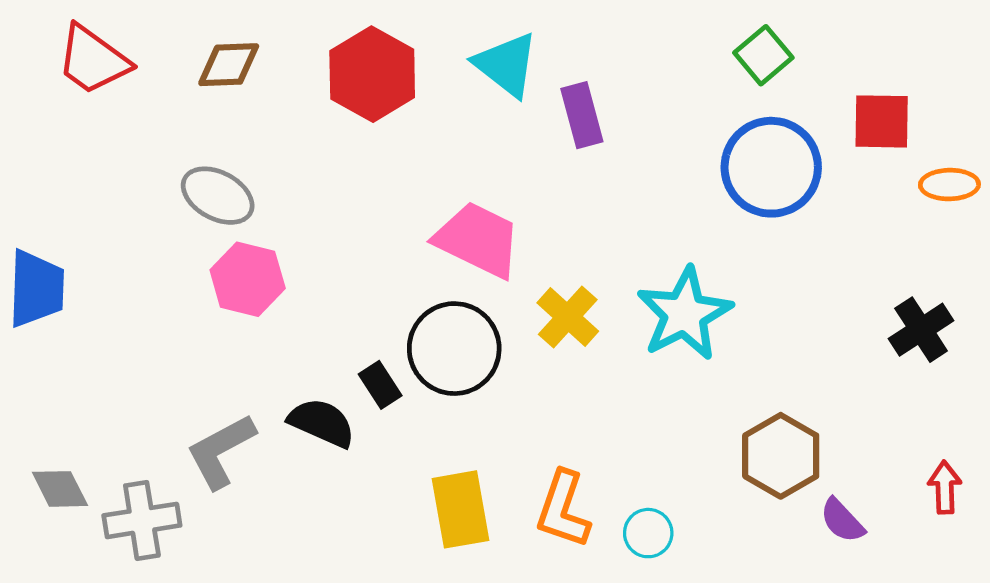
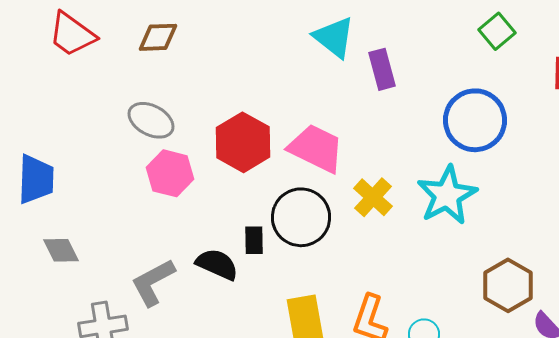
red hexagon: (372, 74) -> (243, 142), moved
blue circle: (771, 167) -> (475, 120), moved
black rectangle: (380, 385) -> (254, 240), turned 32
gray diamond: (60, 489) -> (61, 250), moved

